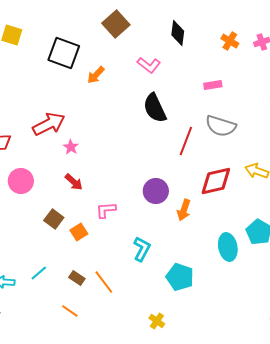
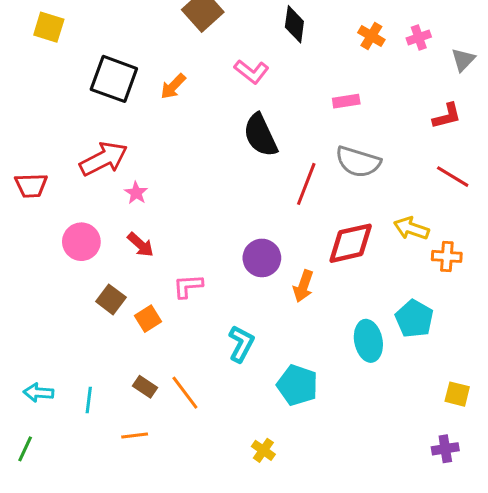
black square: (64, 53) -> (114, 79), moved
pink circle: (21, 181) -> (81, 242), moved
cyan line: (39, 273) -> (89, 400), moved, turned -42
orange line: (70, 311) -> (135, 436), turned -42

